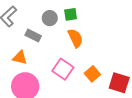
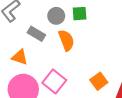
orange semicircle: (75, 38) -> (66, 40), moved
pink square: (63, 69) -> (54, 81), moved

